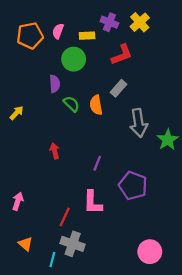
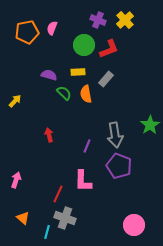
yellow rectangle: (87, 36) -> (78, 72), moved
green circle: (74, 59) -> (84, 45), moved
purple semicircle: (55, 84) -> (49, 75), turned -70
gray arrow: (139, 123) -> (115, 135), moved

